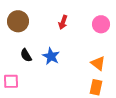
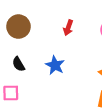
black semicircle: (26, 55) -> (18, 64), moved

